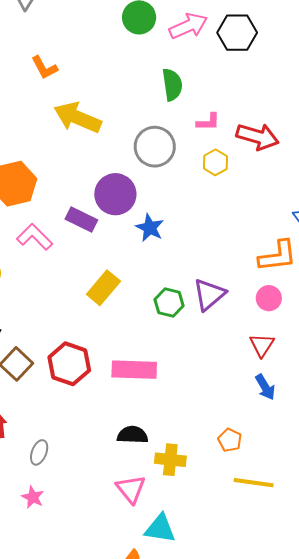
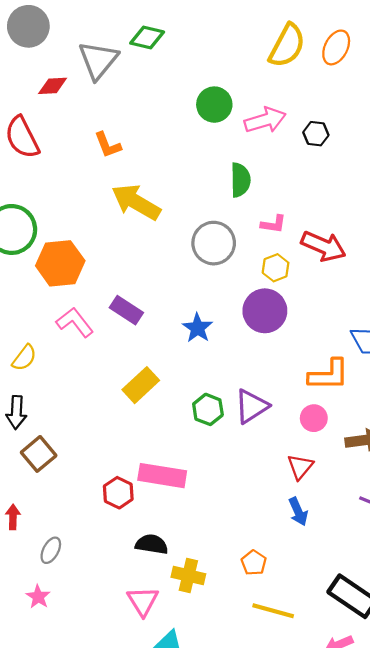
black hexagon: (237, 33) -> (316, 134), size x0.6
purple circle: (115, 194) -> (265, 311), moved
red hexagon: (69, 364) -> (118, 493), moved, size x0.7

